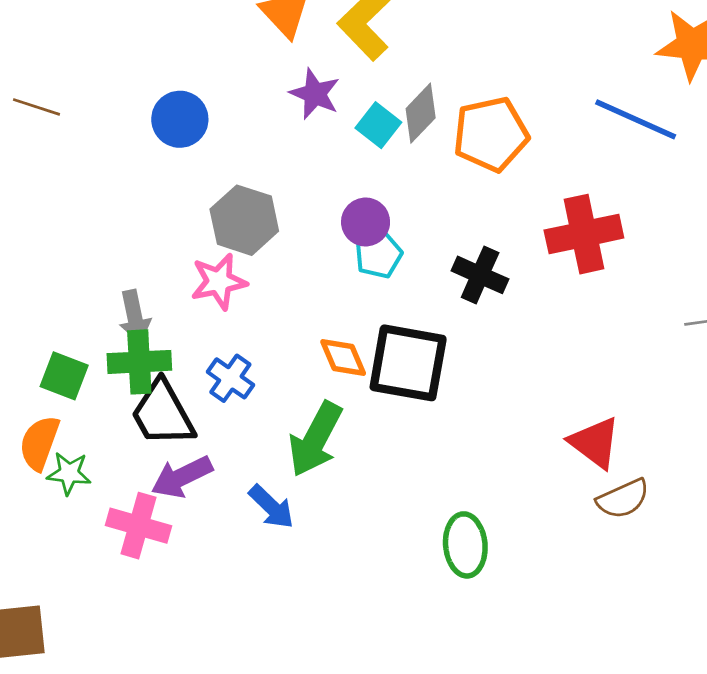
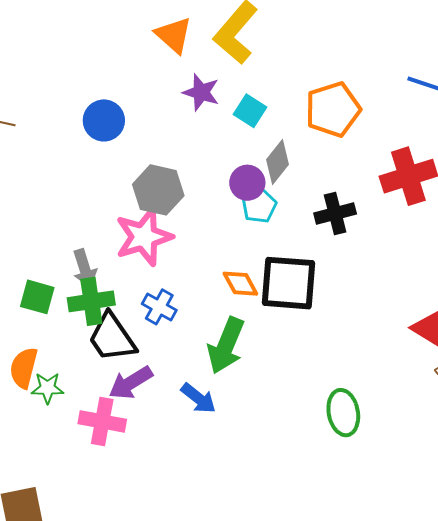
gray diamond: (421, 113) -> (278, 162), moved
black cross: (480, 275) -> (335, 214), turned -33
pink star: (219, 282) -> (144, 237), size x1.4
green square: (64, 376) -> (37, 297), moved

